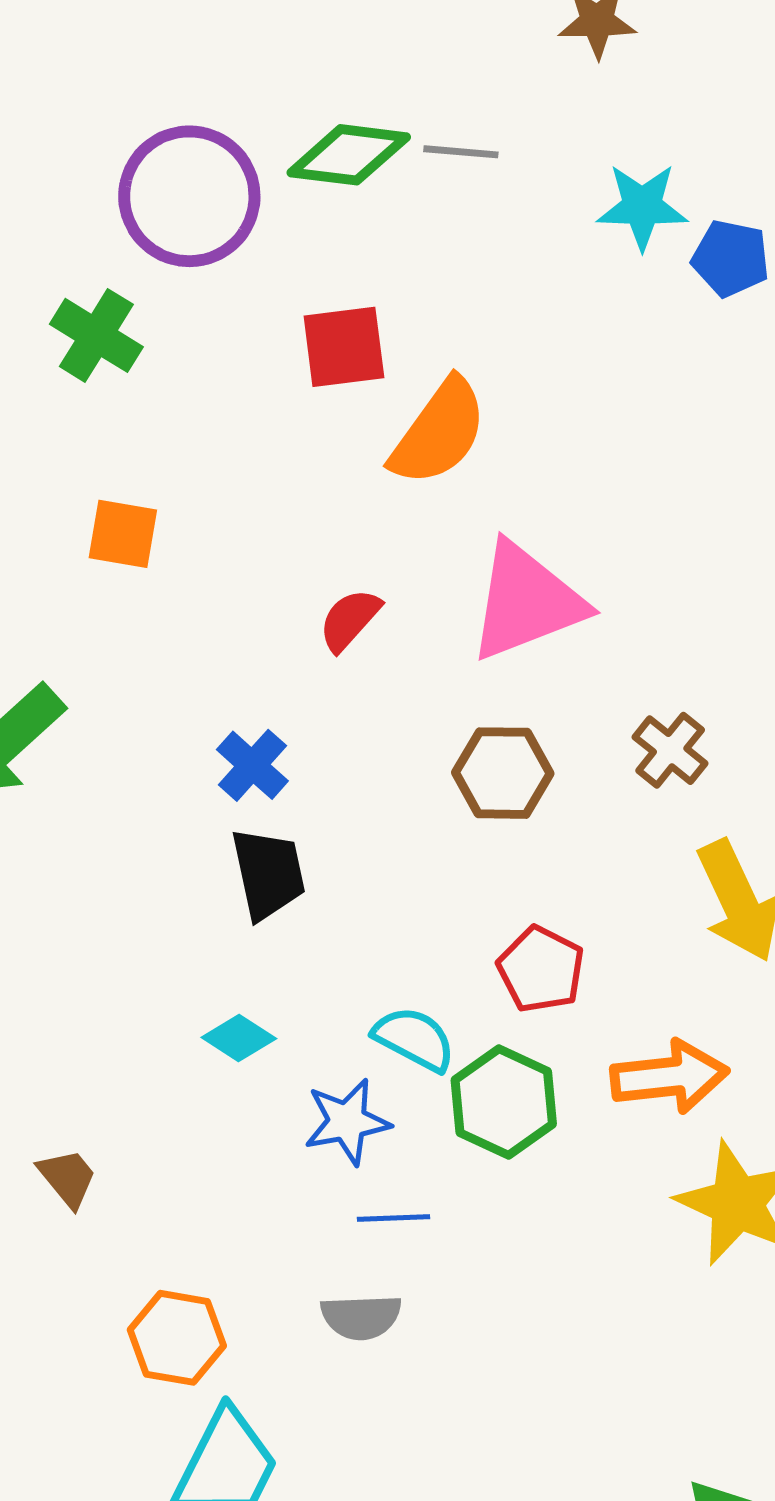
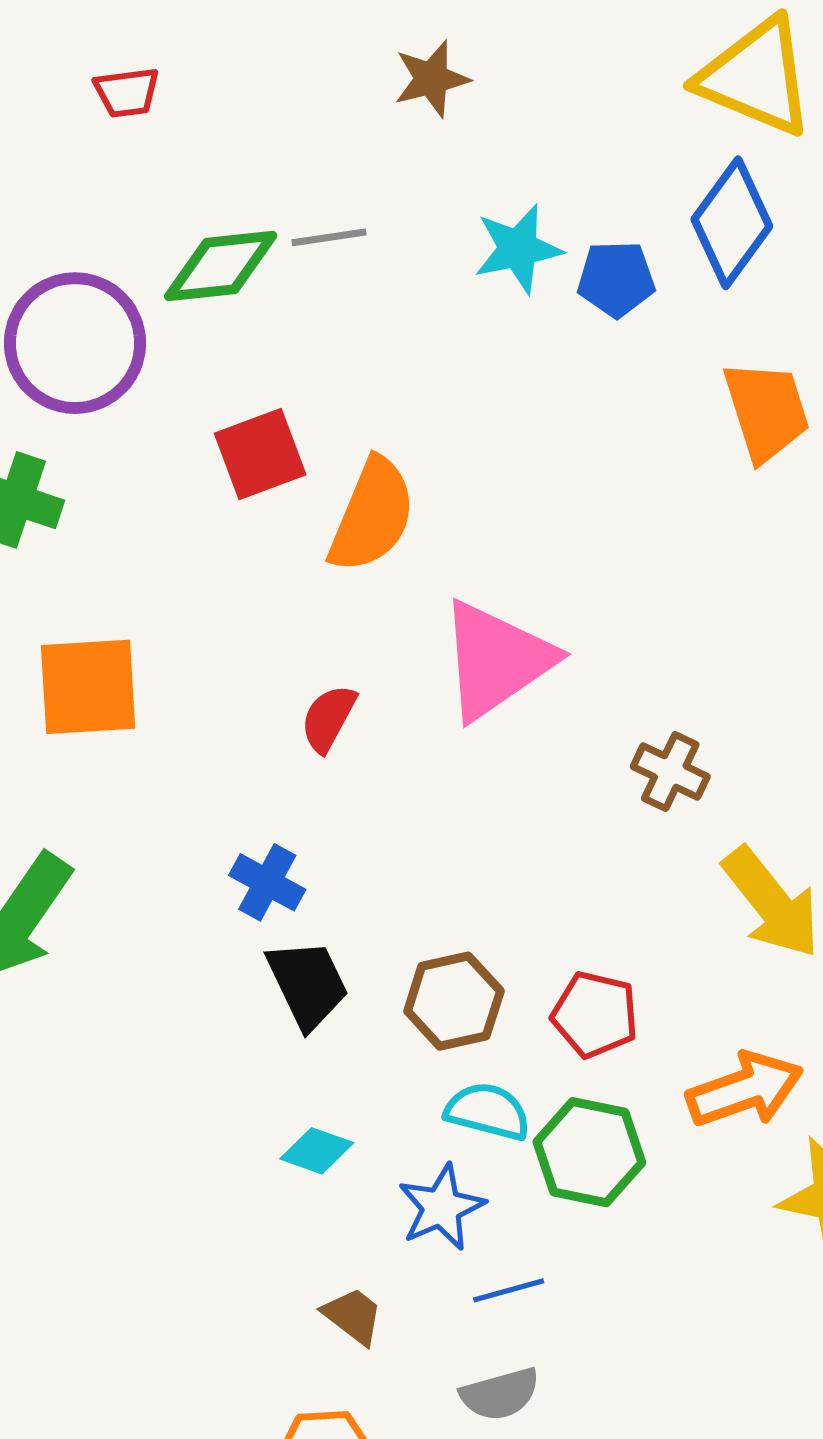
orange square: (123, 534) -> (88, 687), size x1.5
brown hexagon: (503, 773) -> (454, 1001), moved
brown trapezoid: (67, 1178) -> (353, 1316), moved

